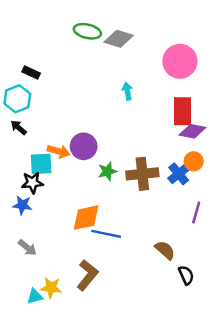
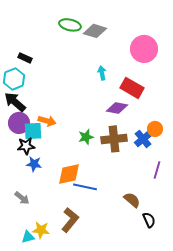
red rectangle: (182, 111) -> (132, 88), moved, turned -60
black arrow: (19, 128) -> (15, 102), size x1.6
purple diamond: (192, 131) -> (117, 108), moved
purple circle: (84, 146) -> (19, 123), moved
blue star: (22, 205) -> (34, 164), moved

